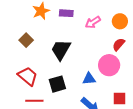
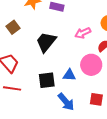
pink arrow: (93, 22) -> (83, 33), moved
black square: (57, 84) -> (47, 80), moved

